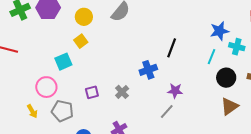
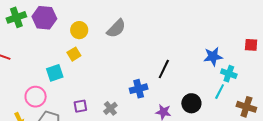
cyan line: (211, 57) -> (220, 92), moved
black circle: (226, 78) -> (191, 103), moved

